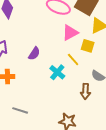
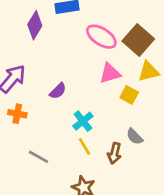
yellow line: (73, 60) -> (85, 146), moved
gray line: (20, 110) -> (39, 157), moved

